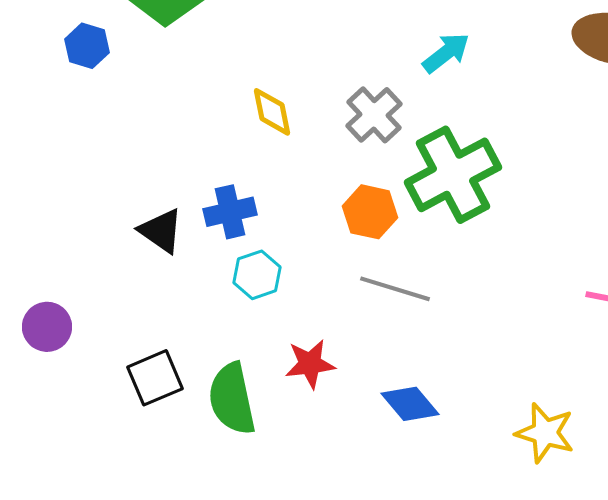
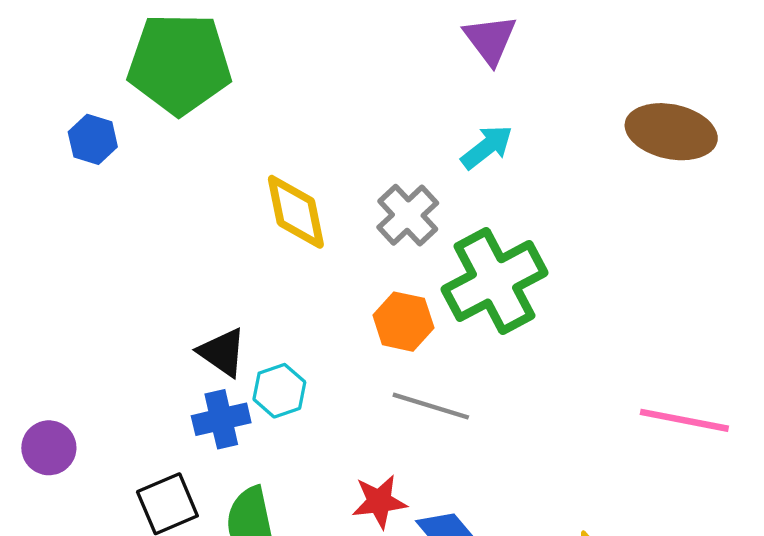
yellow diamond: (272, 112) -> (296, 212), size x1.4
blue cross: (230, 212) -> (221, 419), moved
black triangle: (161, 231) -> (222, 352), moved
red star: (310, 364) -> (379, 502), moved

